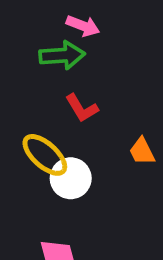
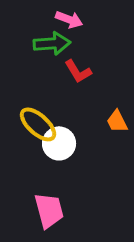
red L-shape: (82, 108) -> (78, 71), moved

